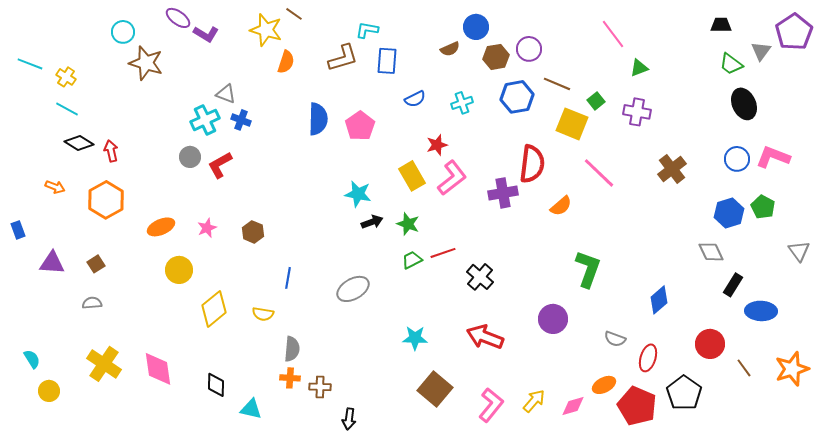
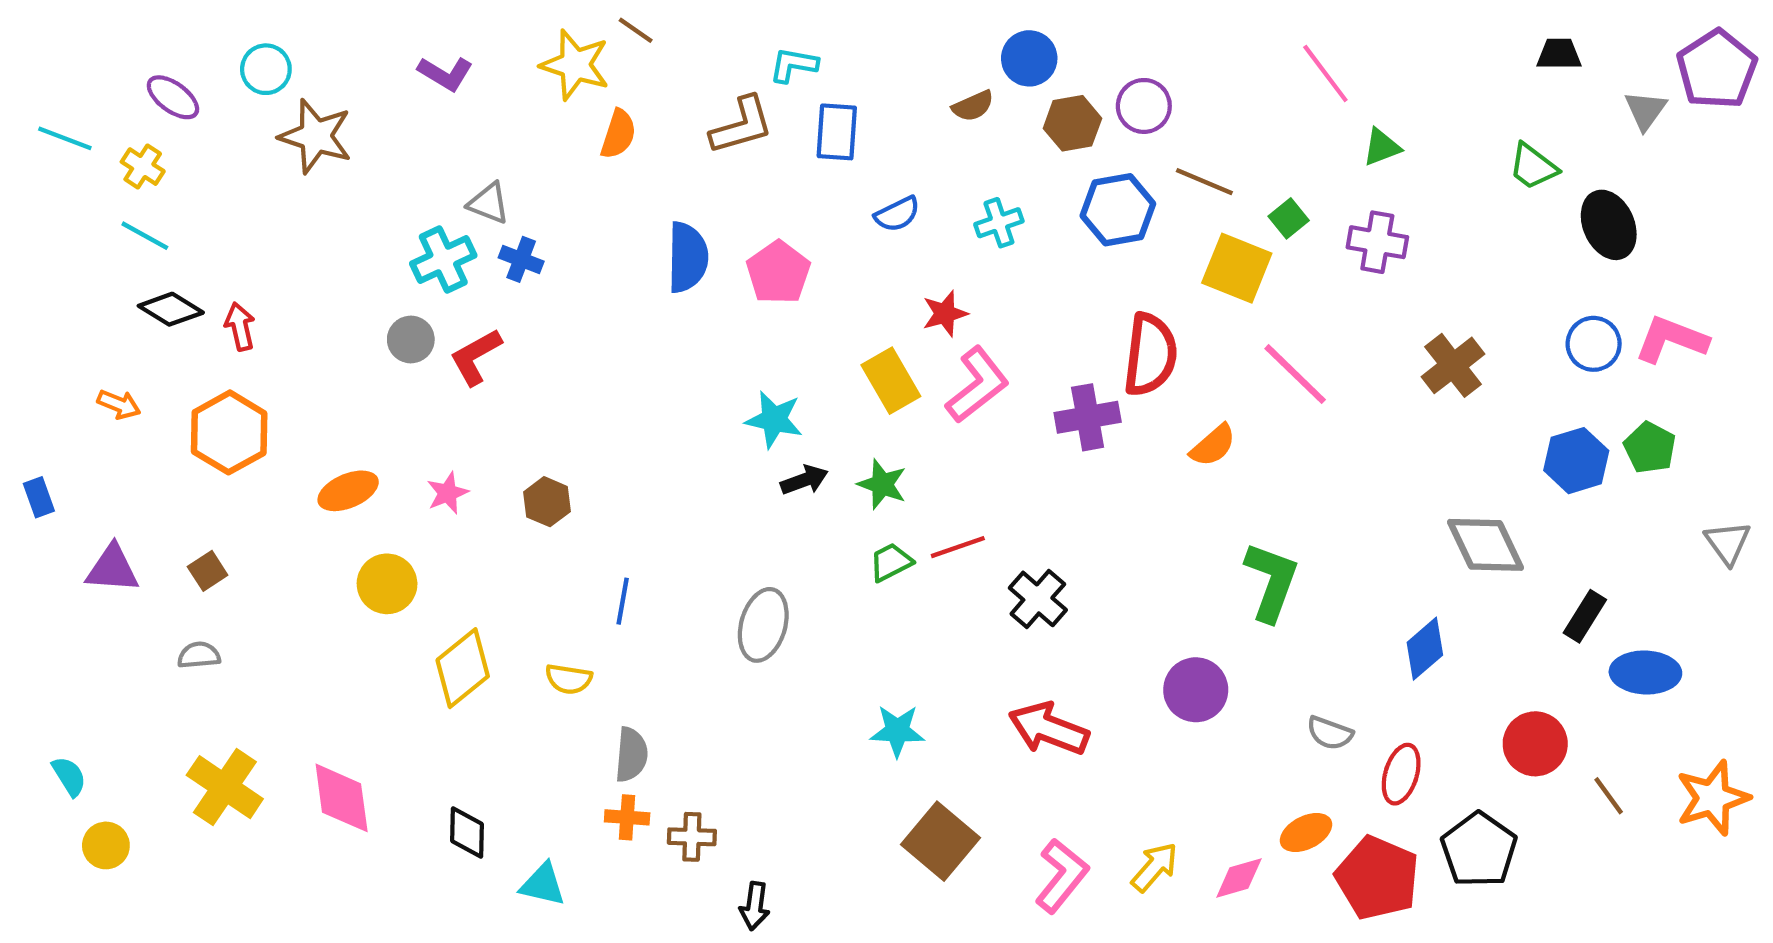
purple ellipse: (178, 18) -> (173, 97), moved
green trapezoid: (731, 64) -> (1533, 167), moved
gray diamond: (711, 252) -> (1485, 545), moved, size x1.4
gray ellipse: (353, 289) -> (763, 625), turned -44

